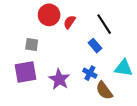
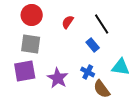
red circle: (49, 15) -> (32, 15), moved
gray square: (32, 44) -> (31, 44), size x1.5

